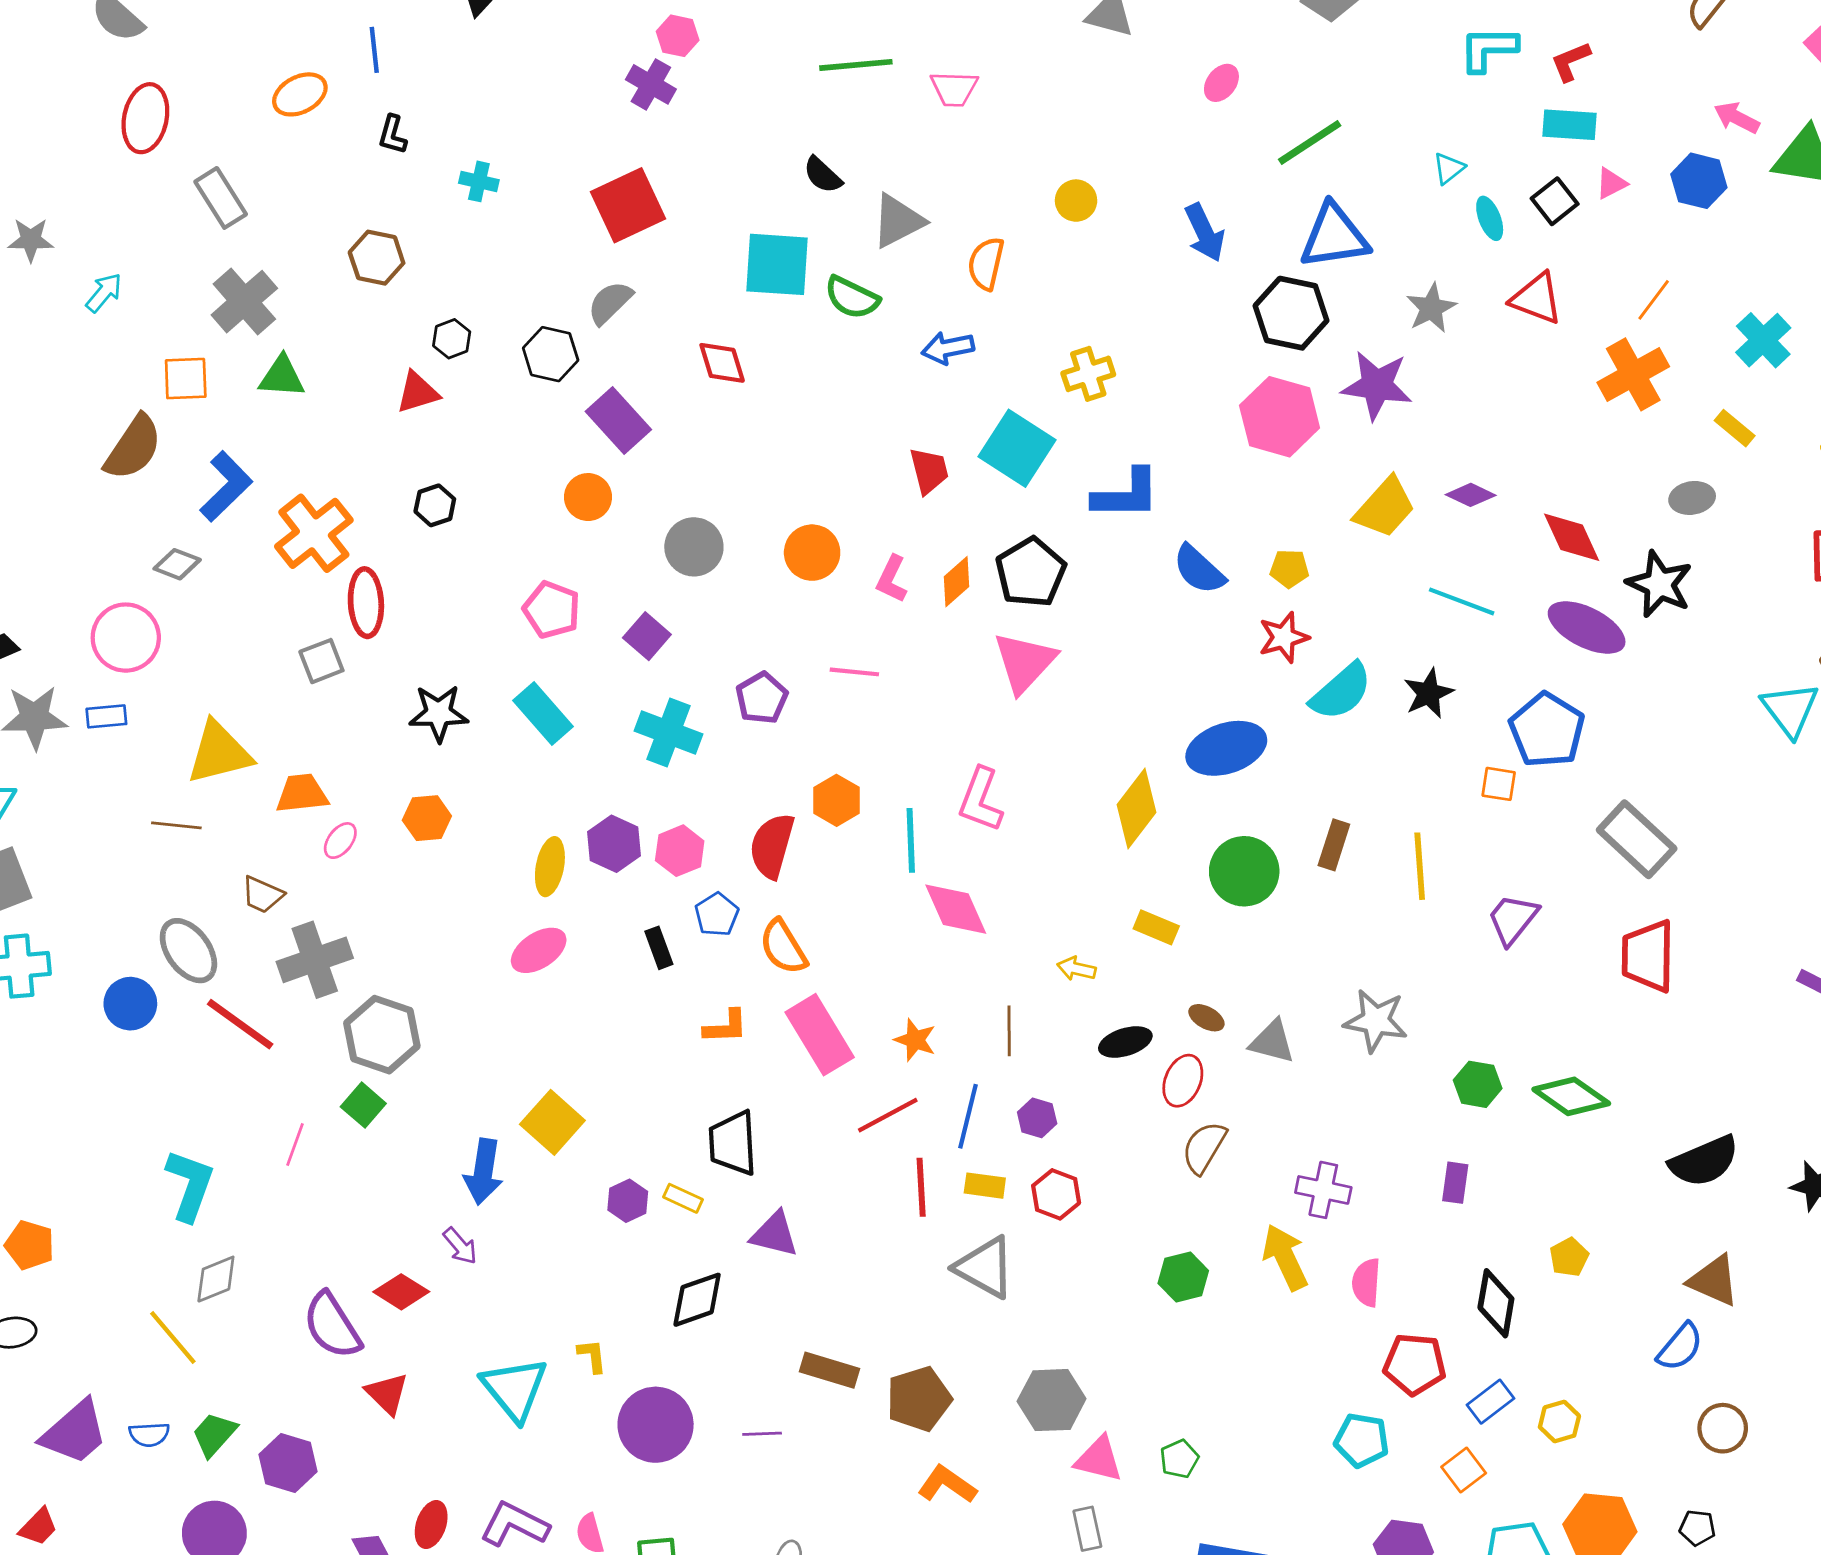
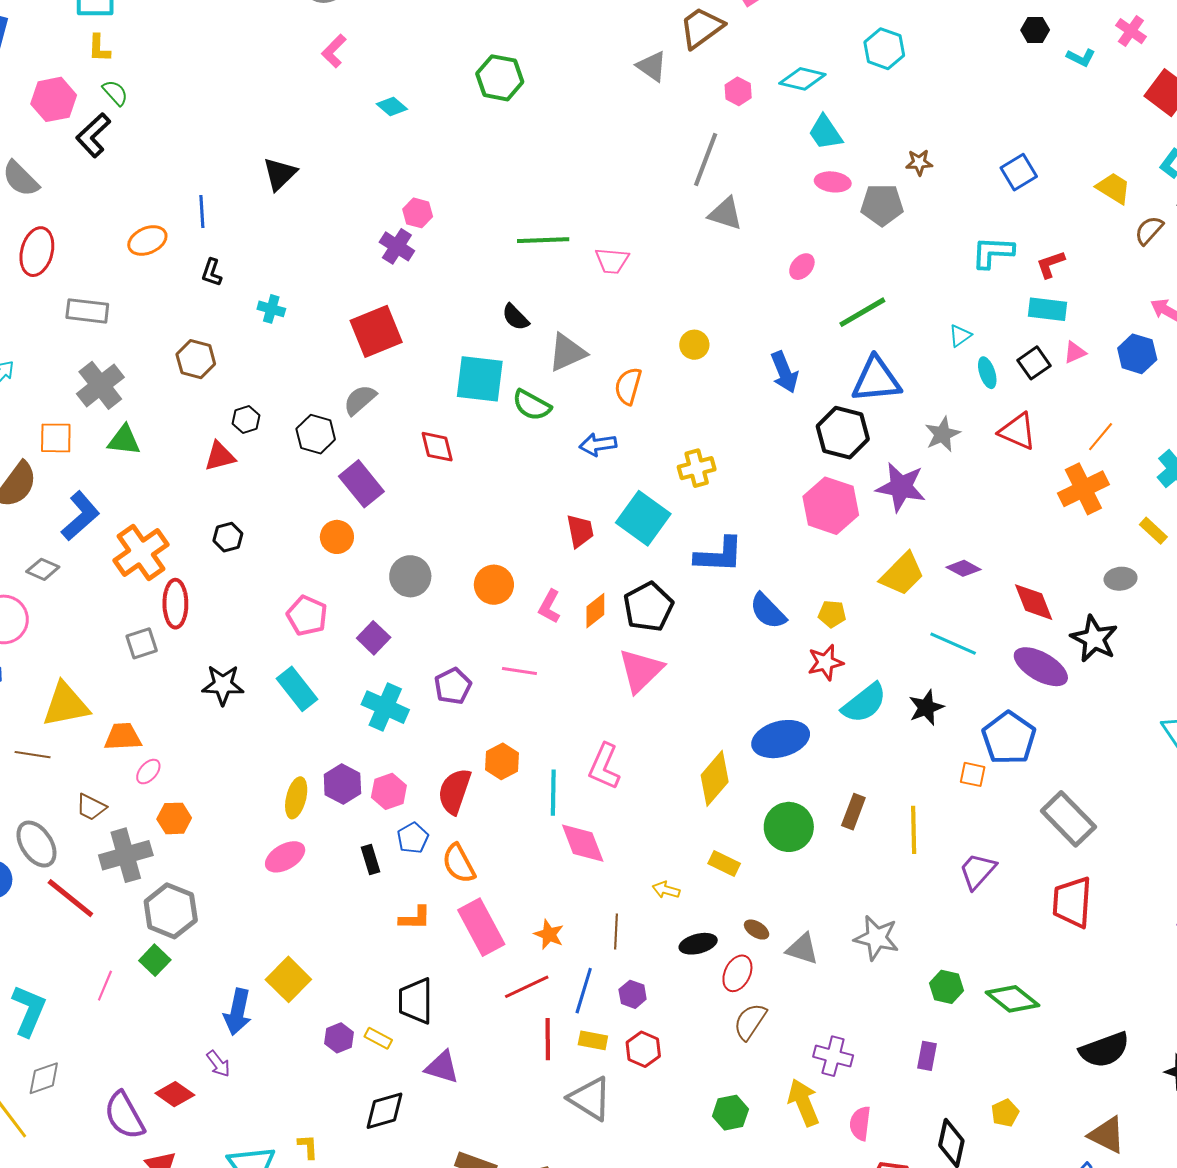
gray rectangle: (221, 198) -> (87, 311), turned -54
orange hexagon: (427, 818) -> (174, 818), moved

